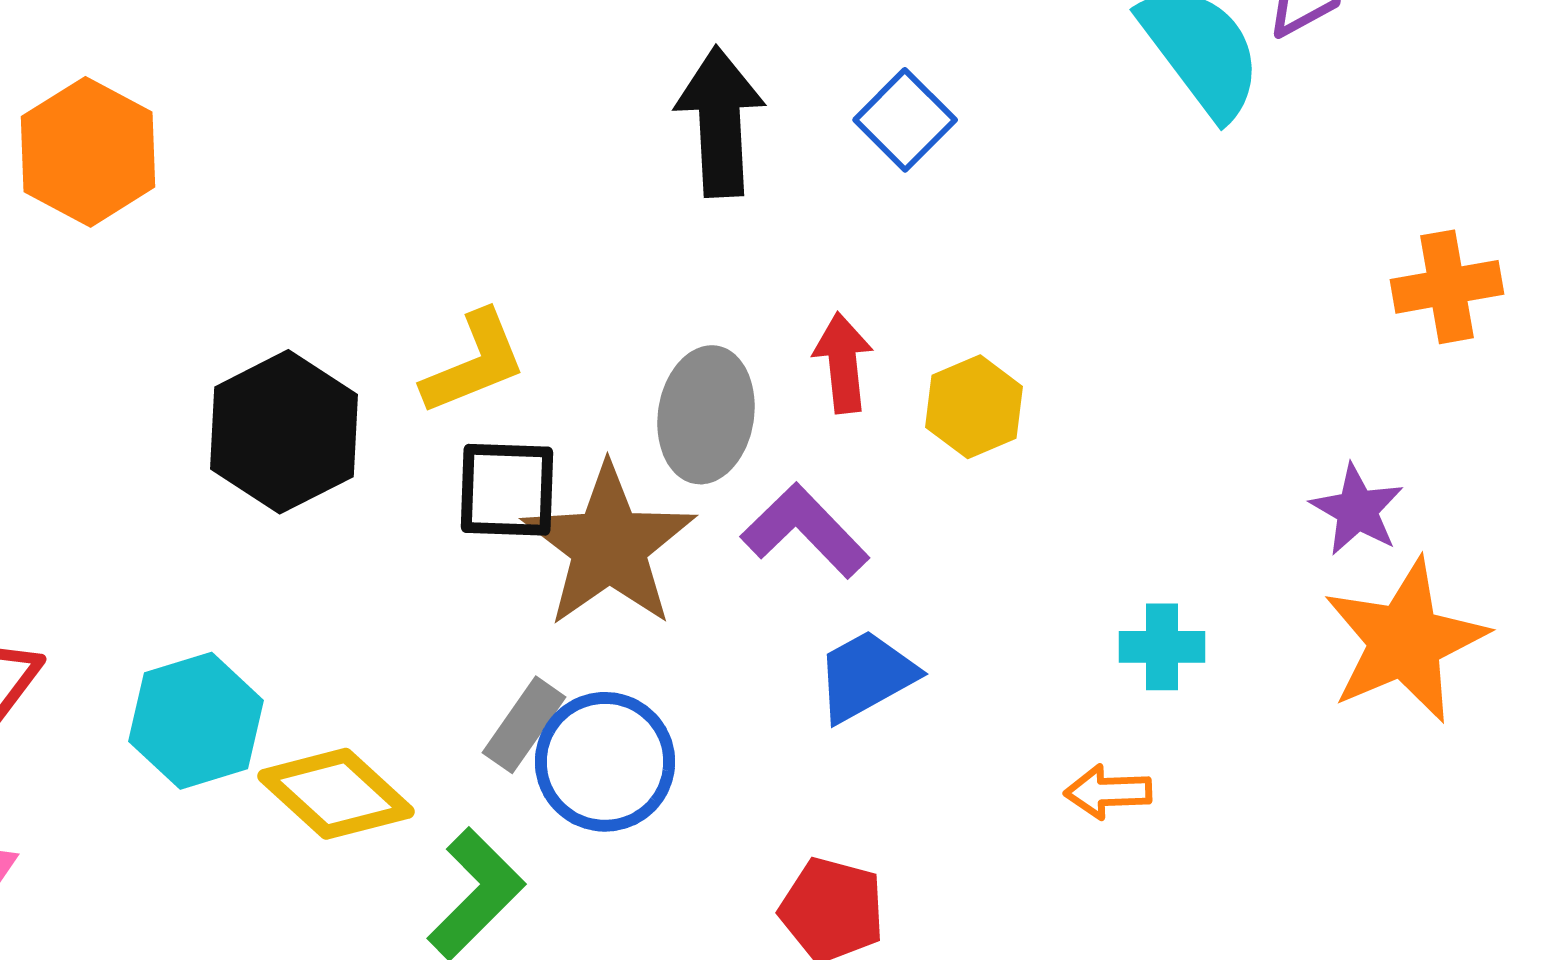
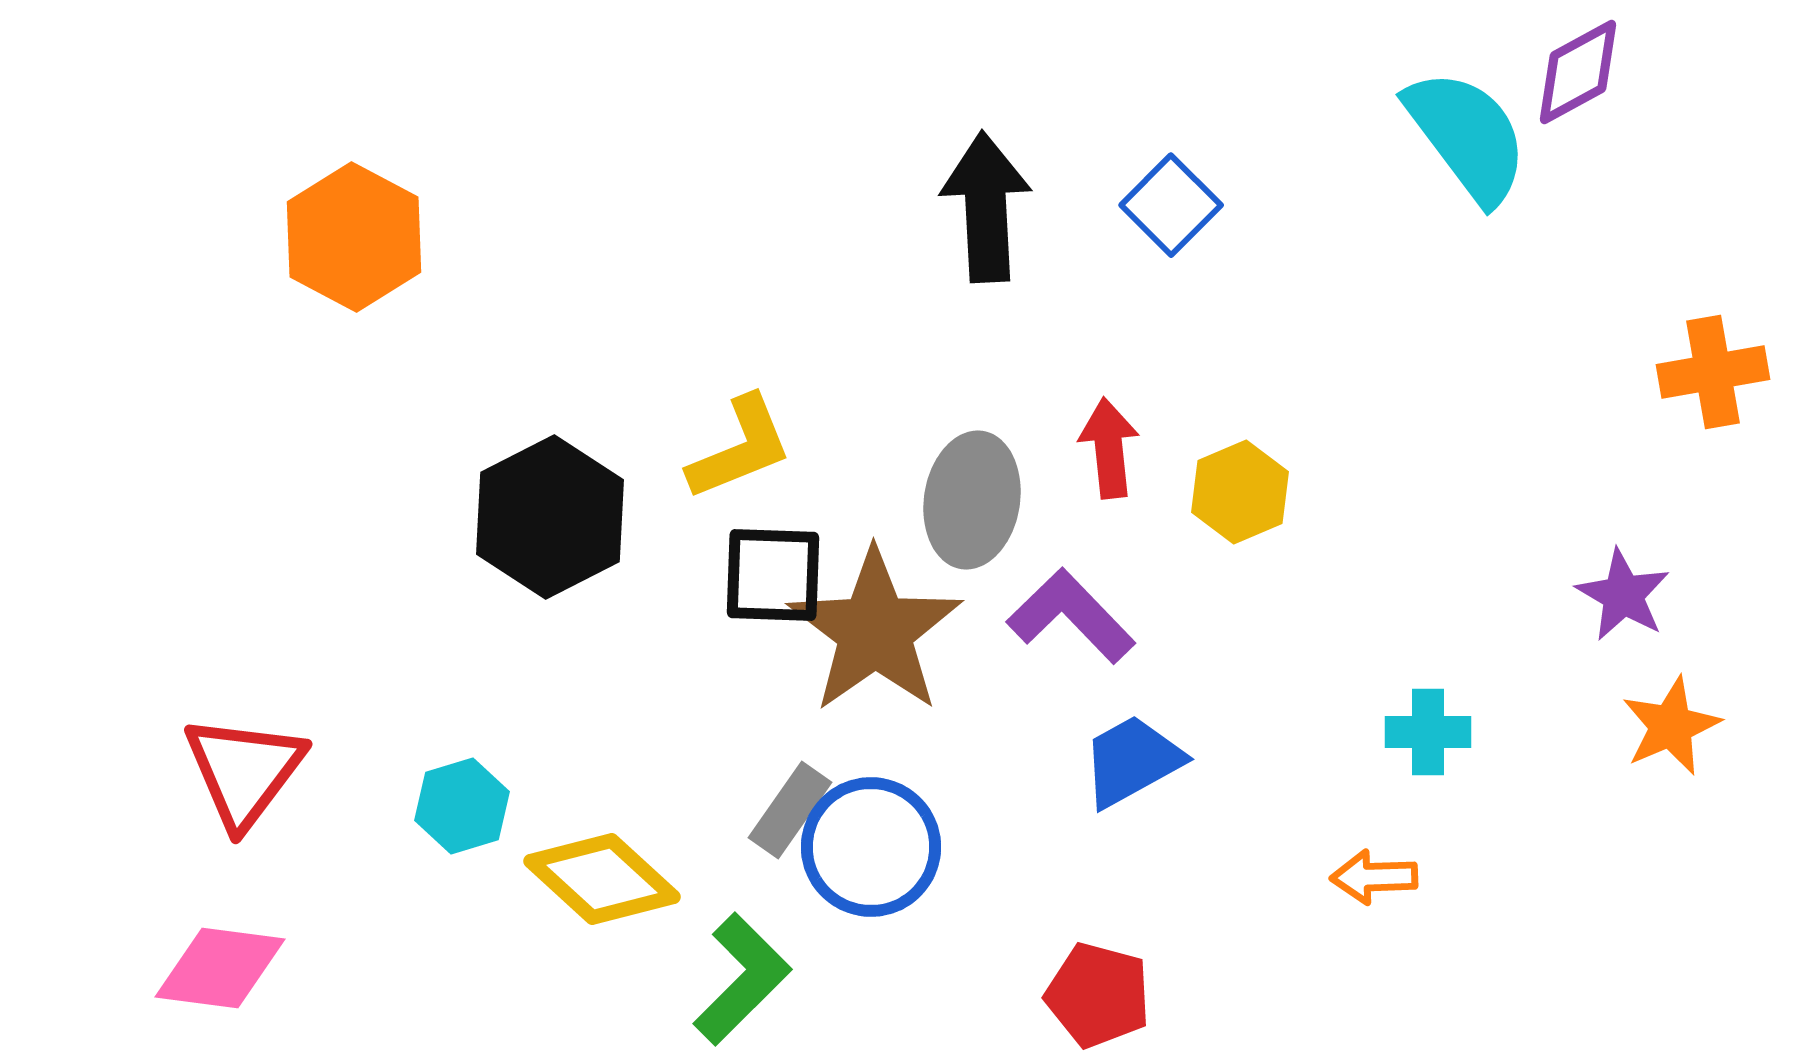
orange star: (1405, 641) -> (1671, 726), size x0.6
cyan hexagon: (196, 721) -> (462, 806), size x0.7

